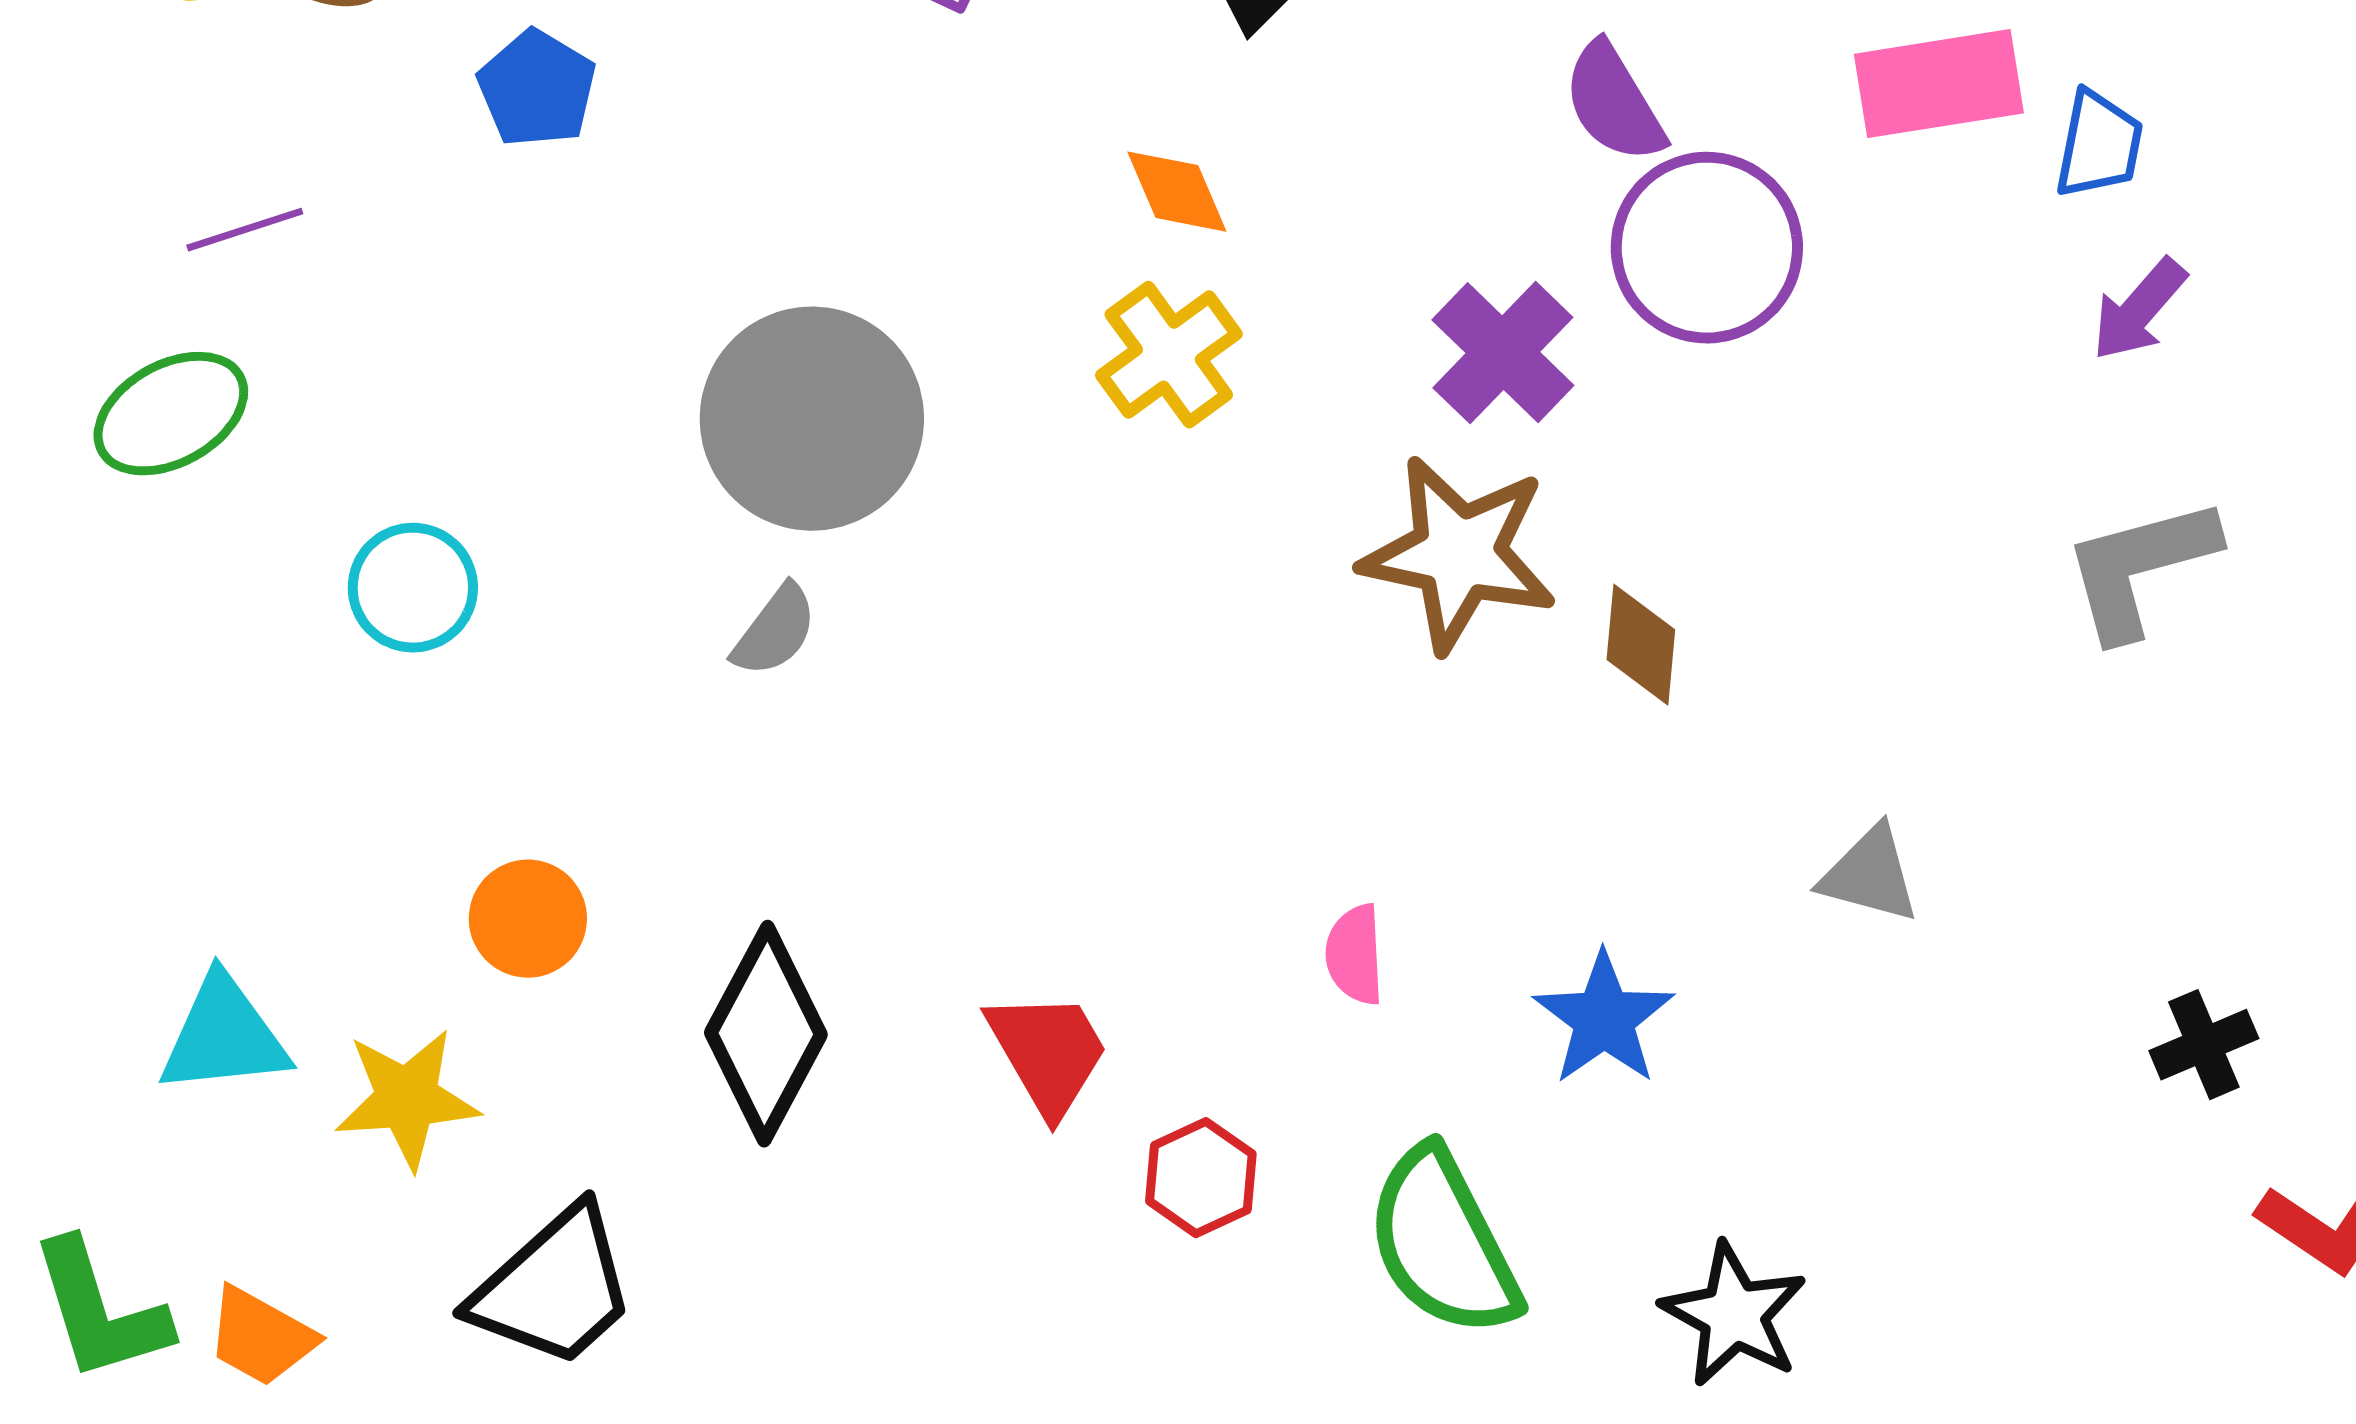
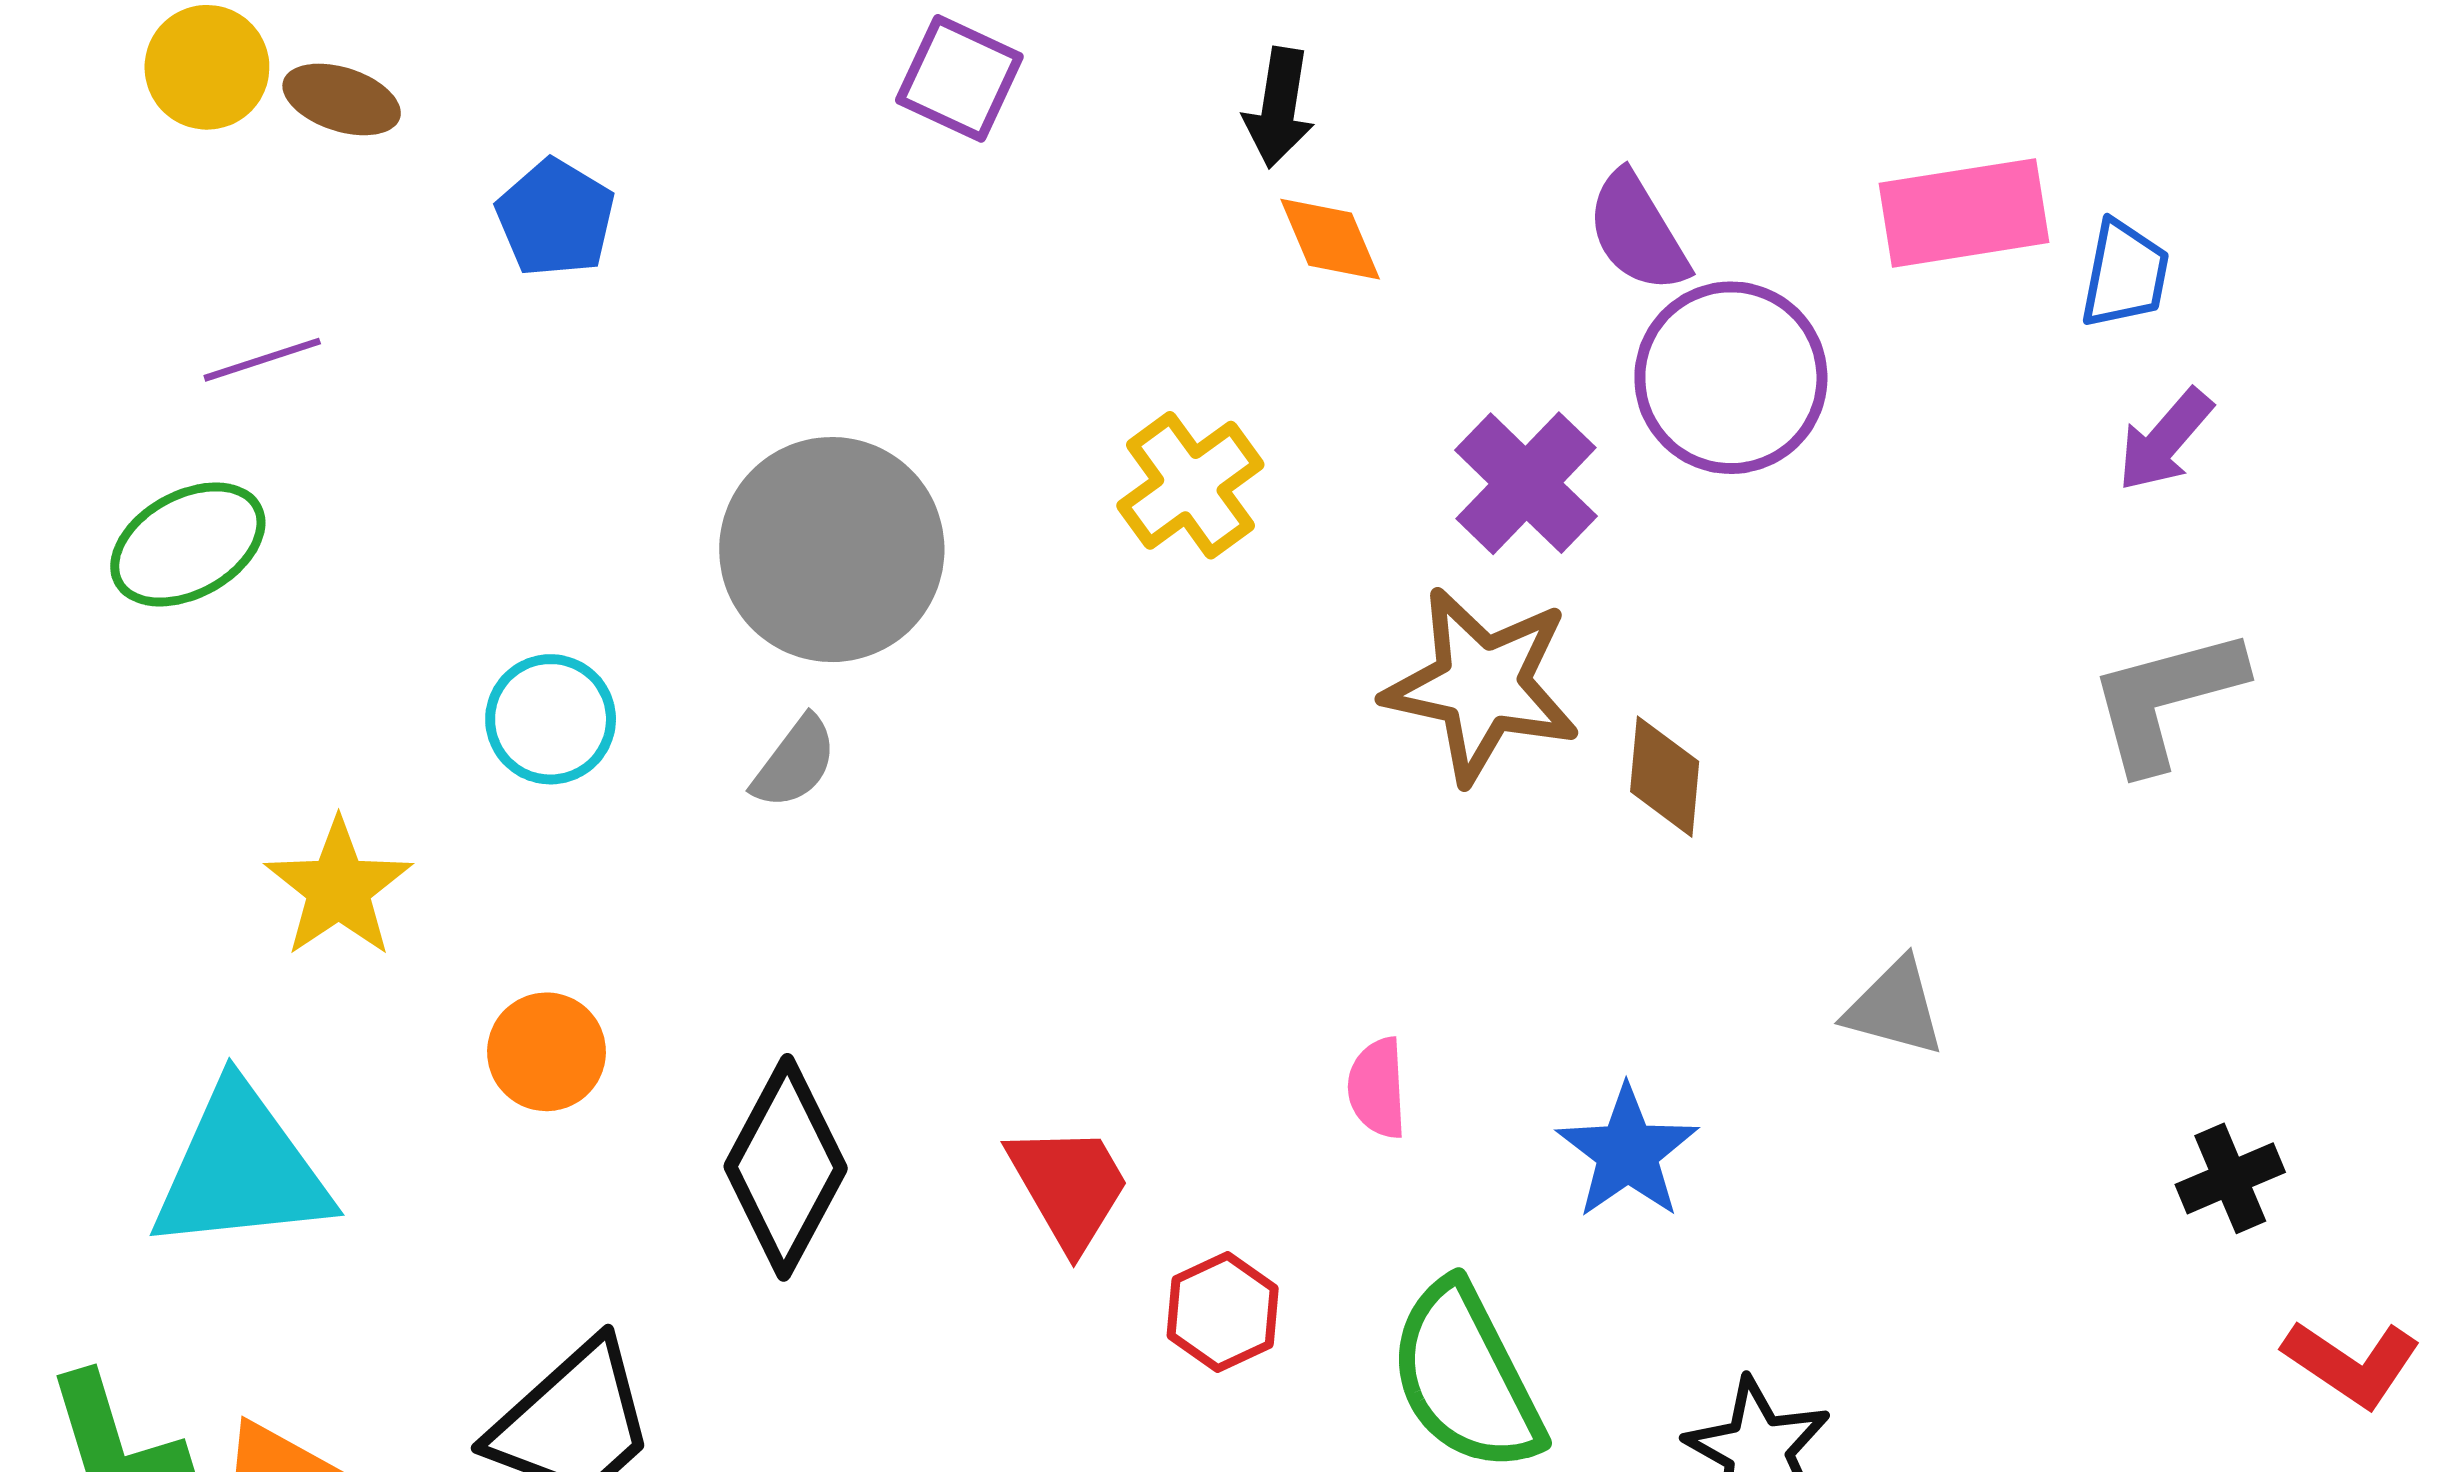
orange diamond: (1177, 192) -> (1330, 239), moved
cyan circle: (413, 588) -> (551, 719), moved
cyan triangle: (224, 1036) -> (241, 1169), size x1.4
yellow star: (407, 1099) -> (339, 888), moved, turned -30

